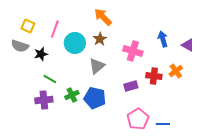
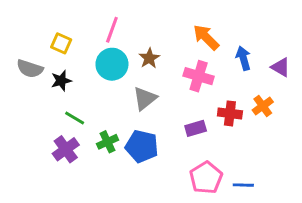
orange arrow: (103, 17) -> (206, 37), moved
yellow square: (28, 26) -> (61, 43), moved
pink line: (55, 29) -> (112, 30), moved
purple cross: (44, 100) -> (66, 149), turned -30

